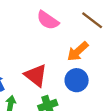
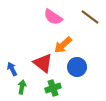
orange arrow: (78, 51) -> (63, 45), moved

